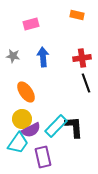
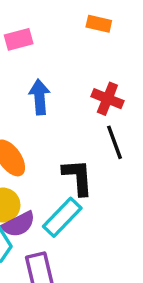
red cross: (82, 58) -> (107, 99), turned 30
black L-shape: (74, 127) -> (78, 177), moved

